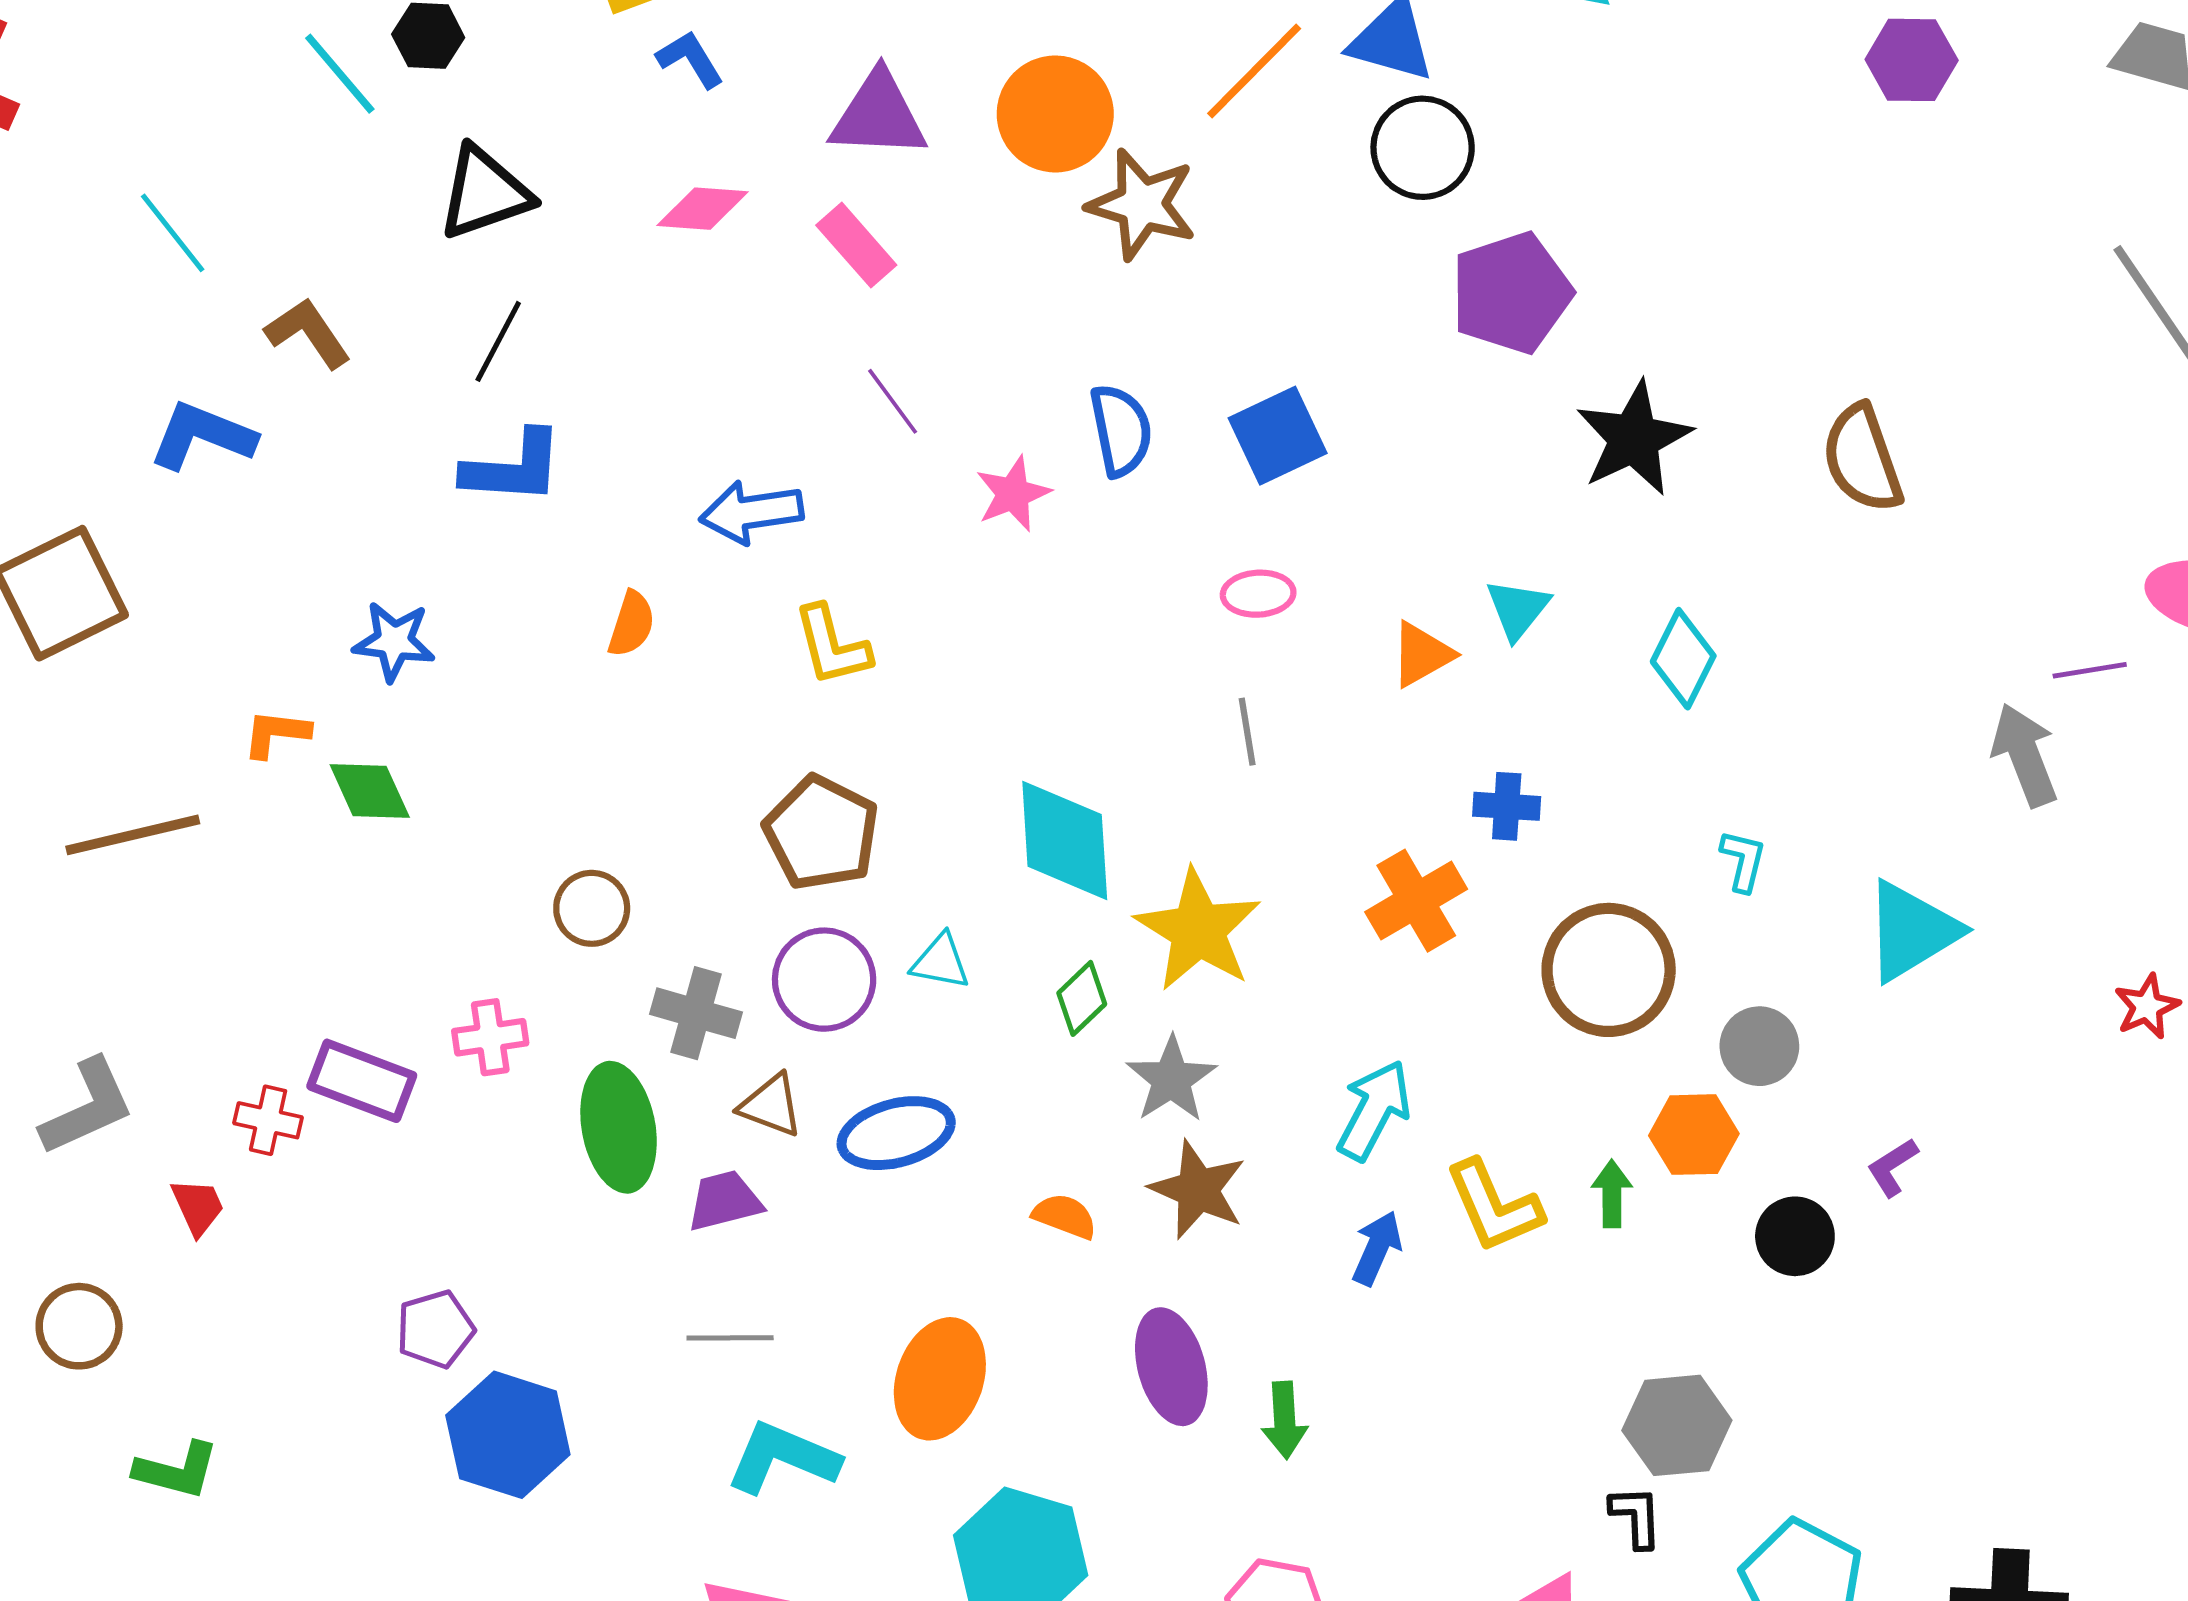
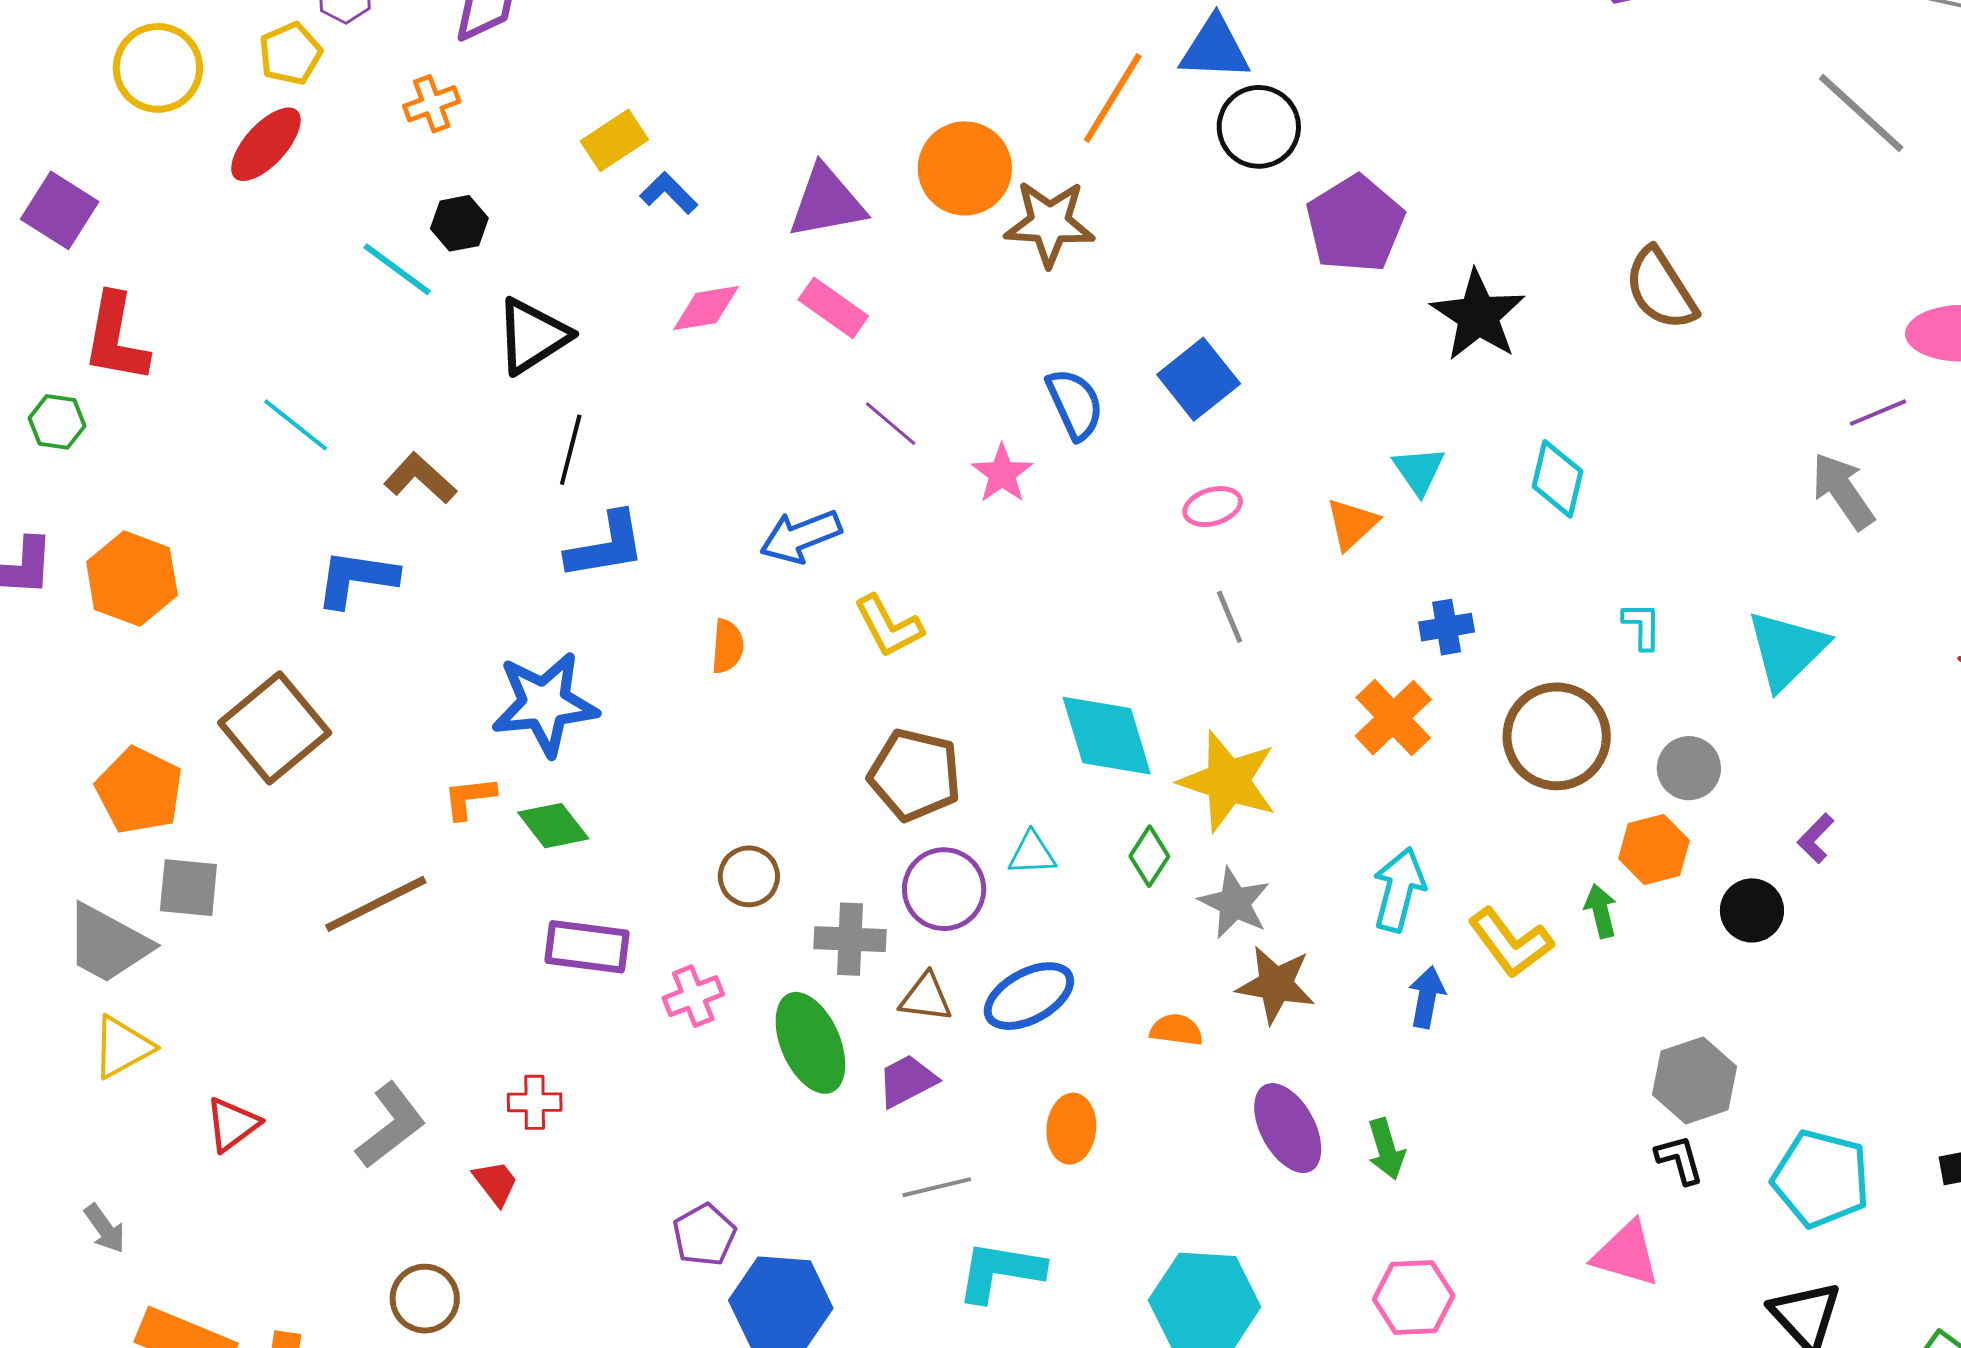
blue star: (394, 641) -> (545, 704), size x1.6
purple rectangle: (362, 1081) -> (587, 947), moved
orange ellipse: (940, 1379) -> (1071, 1129), moved, size x0.7

